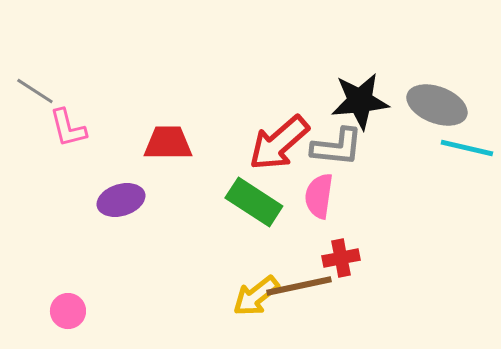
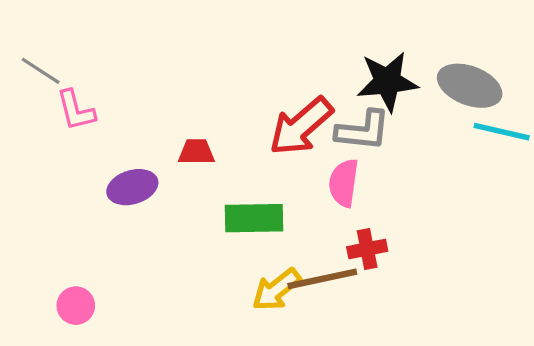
red trapezoid: (168, 143) -> (196, 152), moved, size x0.7
green rectangle: (254, 202) -> (254, 218), moved, turned -34

